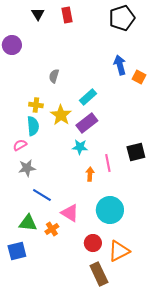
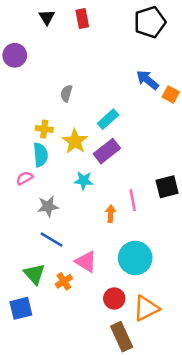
blue arrow: (120, 65) -> (147, 80), turned -36
cyan star: (80, 147) -> (84, 181), moved
gray star: (27, 168) -> (48, 206), moved
green triangle: (28, 223) -> (34, 274), turned 42

